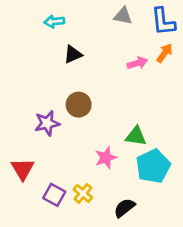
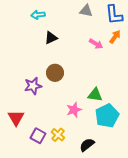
pink arrow: (137, 63) -> (96, 44), turned 48

